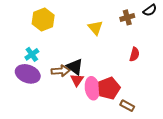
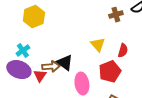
yellow triangle: (95, 28) -> (98, 45), moved
red triangle: (77, 80) -> (40, 76), moved
red pentagon: (109, 88) -> (110, 72), moved

